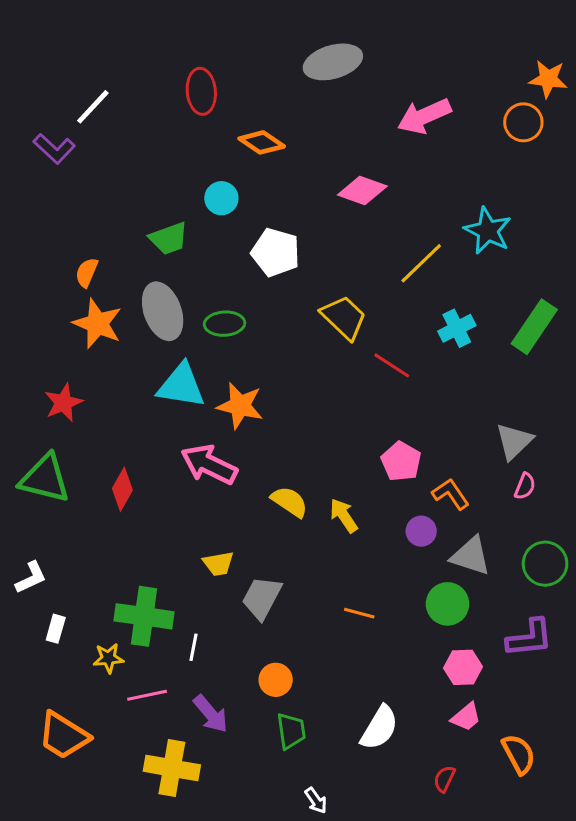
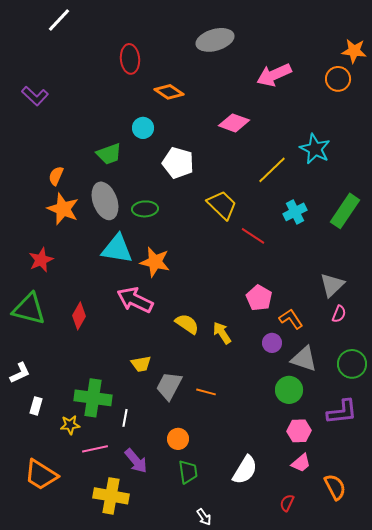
white line: (93, 107) -> (59, 20), moved
orange line: (359, 613) -> (206, 392), moved

